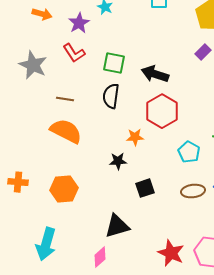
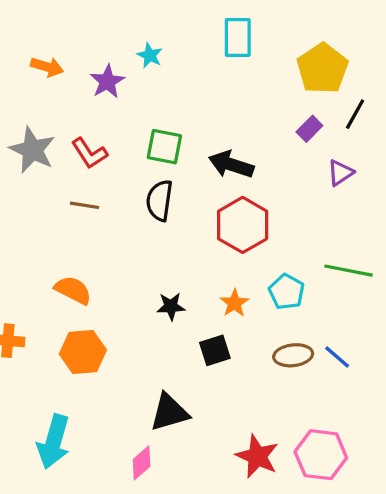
red L-shape: (74, 53) -> (89, 153), moved
orange semicircle: (66, 131) -> (73, 290), moved, size x0.7
orange star: (135, 137) -> (234, 303), moved, turned -30

